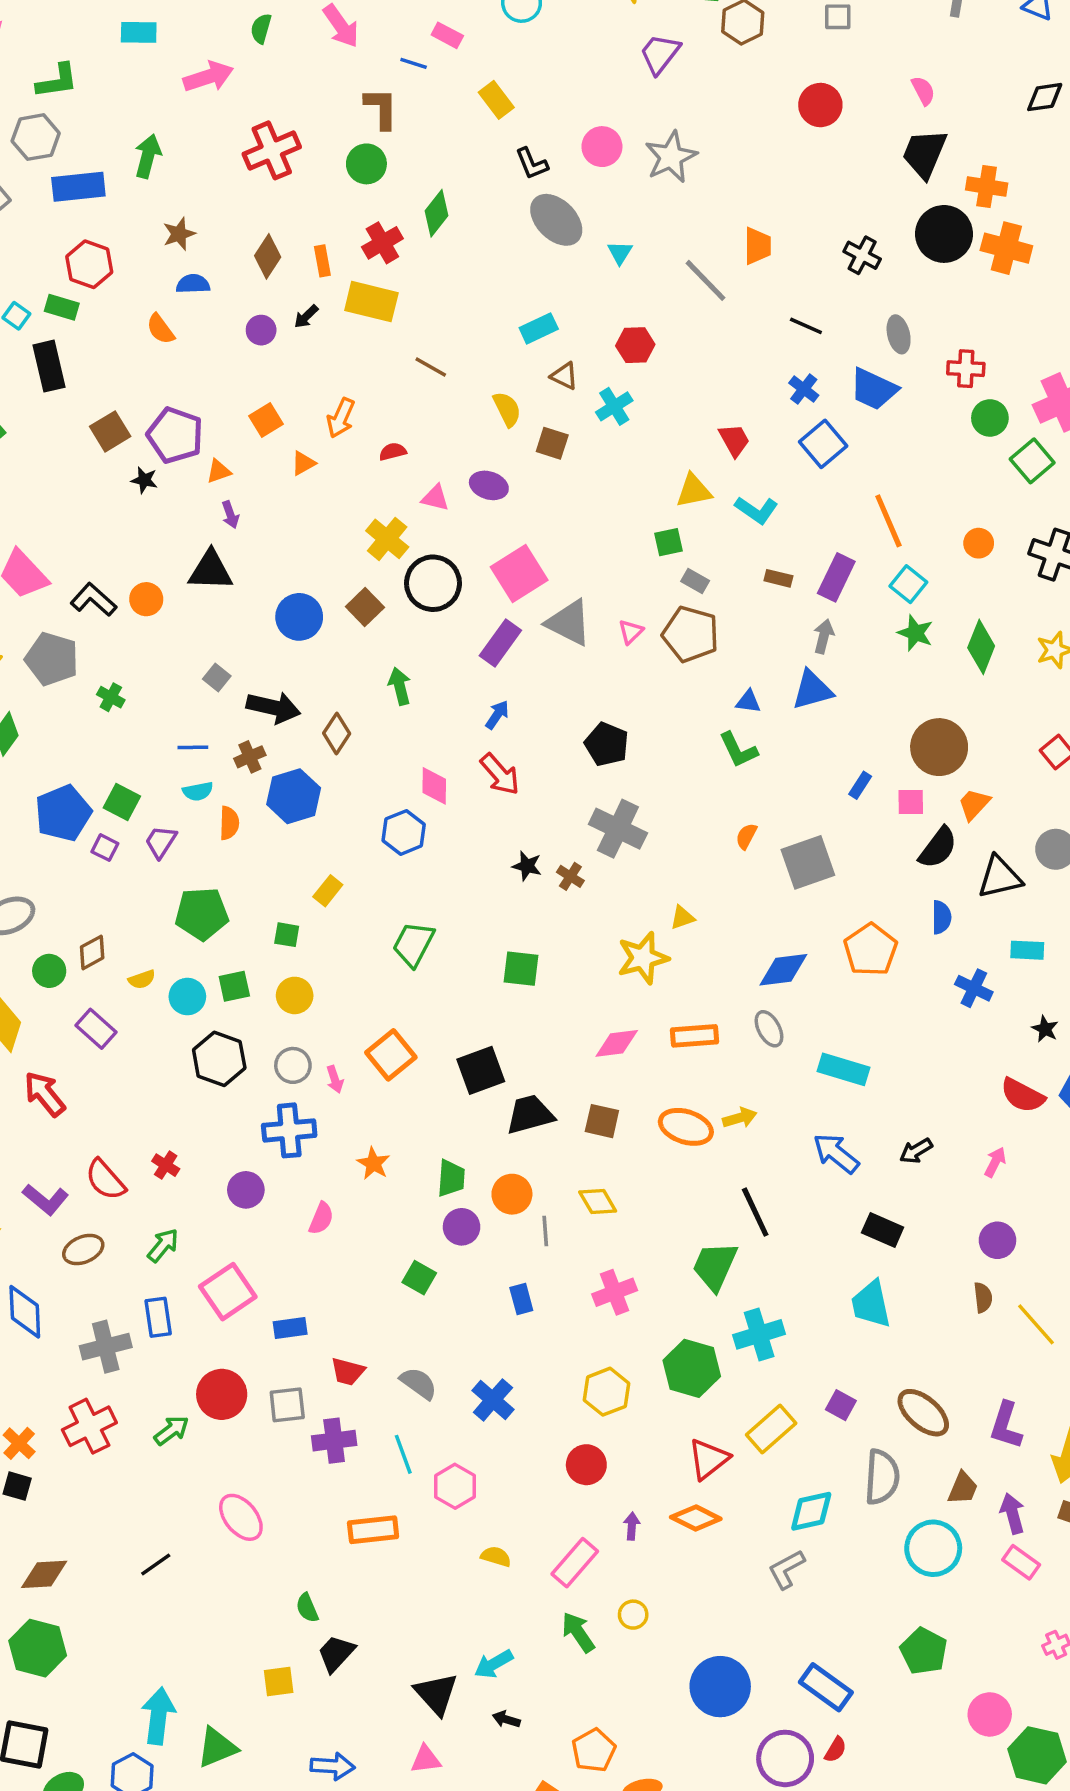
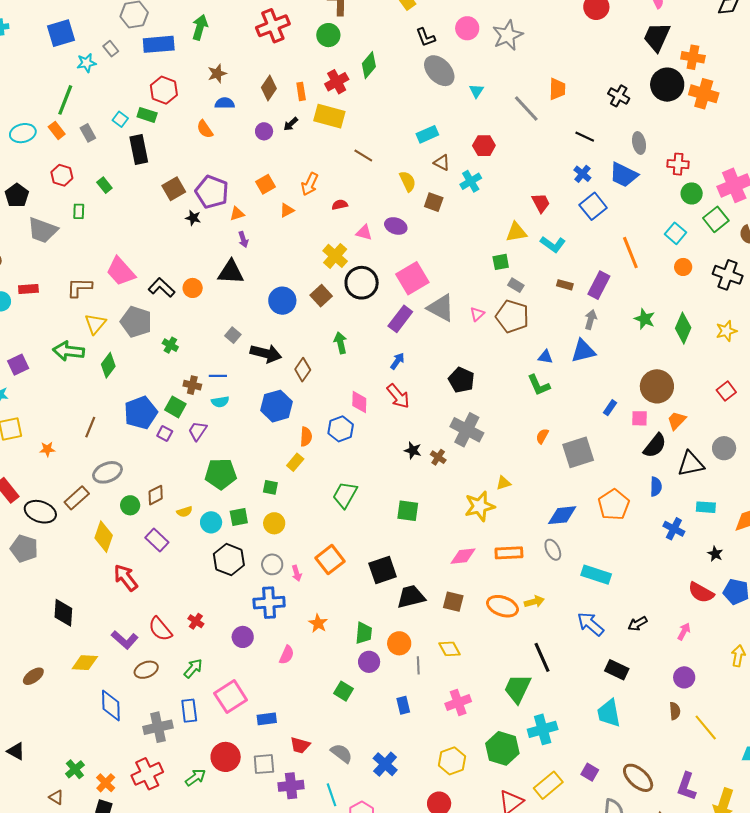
cyan square: (908, 584) -> (675, 233), moved
brown cross: (250, 757) -> (192, 385), moved, turned 36
orange semicircle: (229, 823) -> (306, 437), moved

